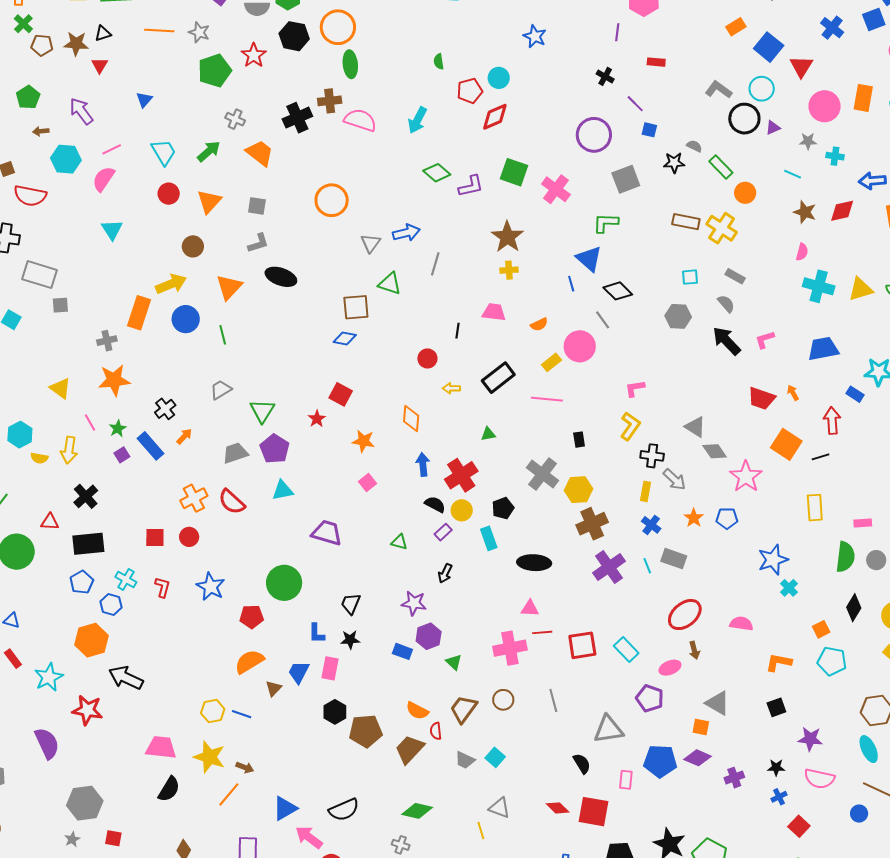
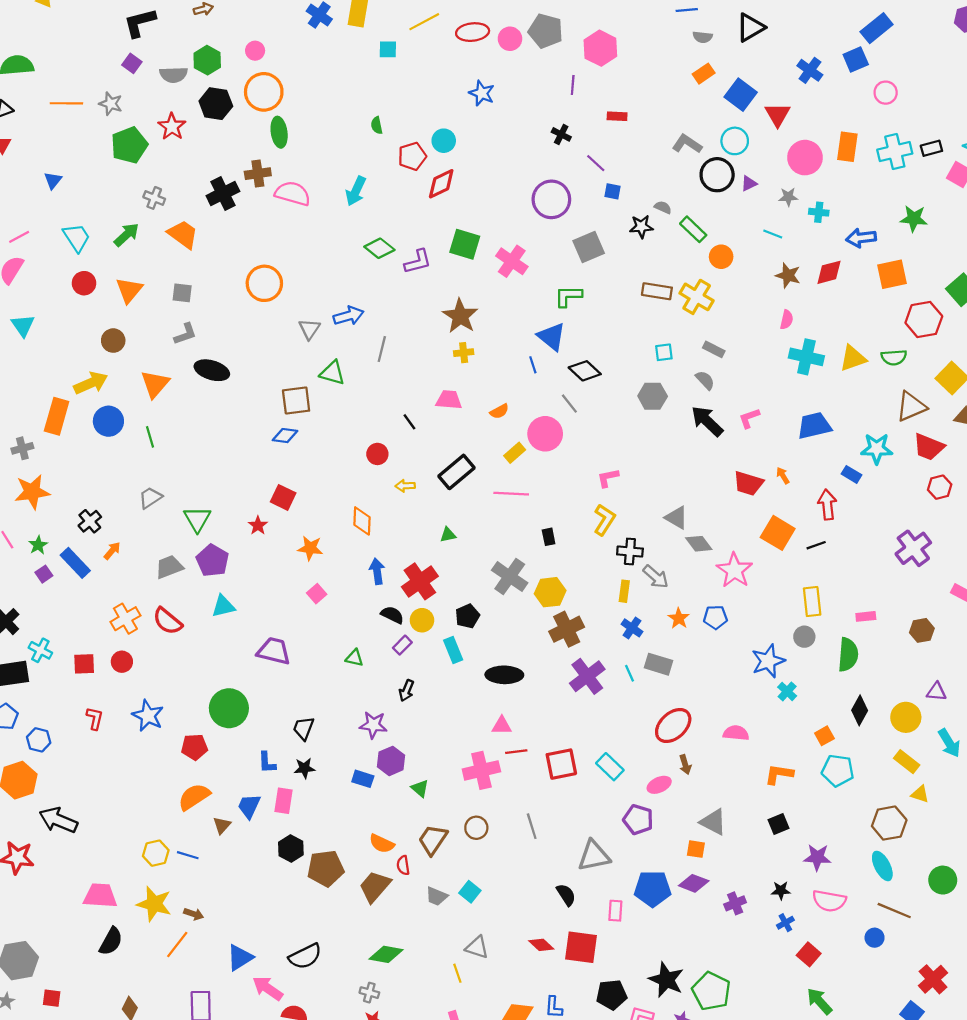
black line: (458, 331) -> (409, 422), turned -42
gray circle: (876, 560) -> (804, 637), moved
cyan cross: (126, 579) -> (40, 650), moved

